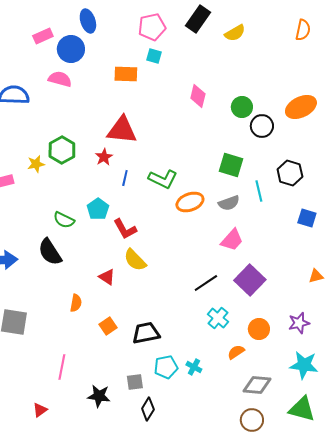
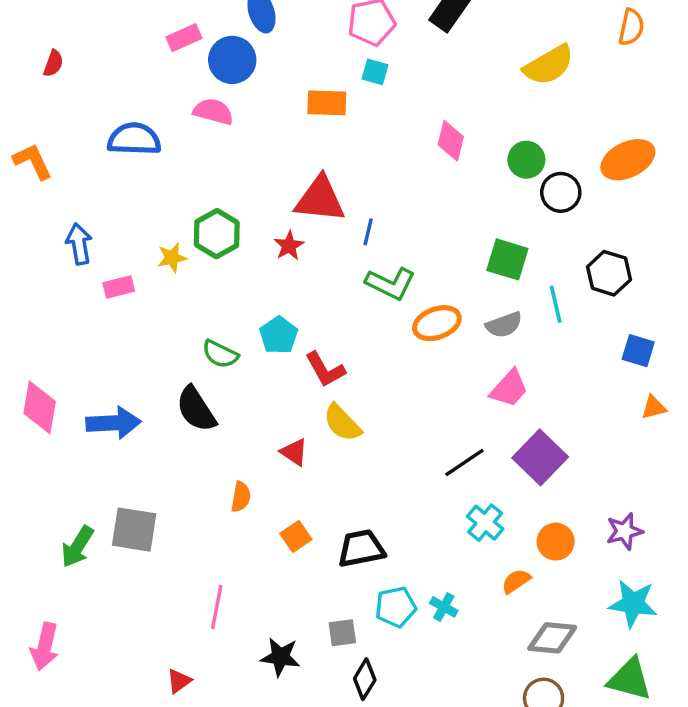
yellow semicircle: (235, 33) -> (549, 65), moved, size x1.4
blue line: (125, 178) -> (368, 232), moved
orange triangle: (316, 276) -> (654, 407), moved

